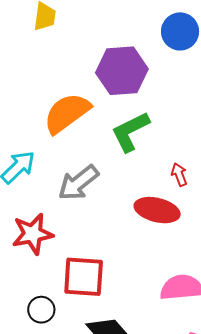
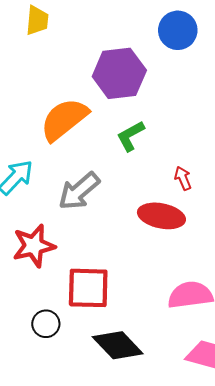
green L-shape: (130, 132) -> (130, 136), size x0.7

